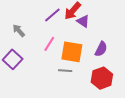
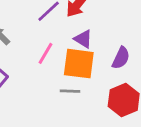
purple triangle: (83, 21) -> (83, 39), moved

